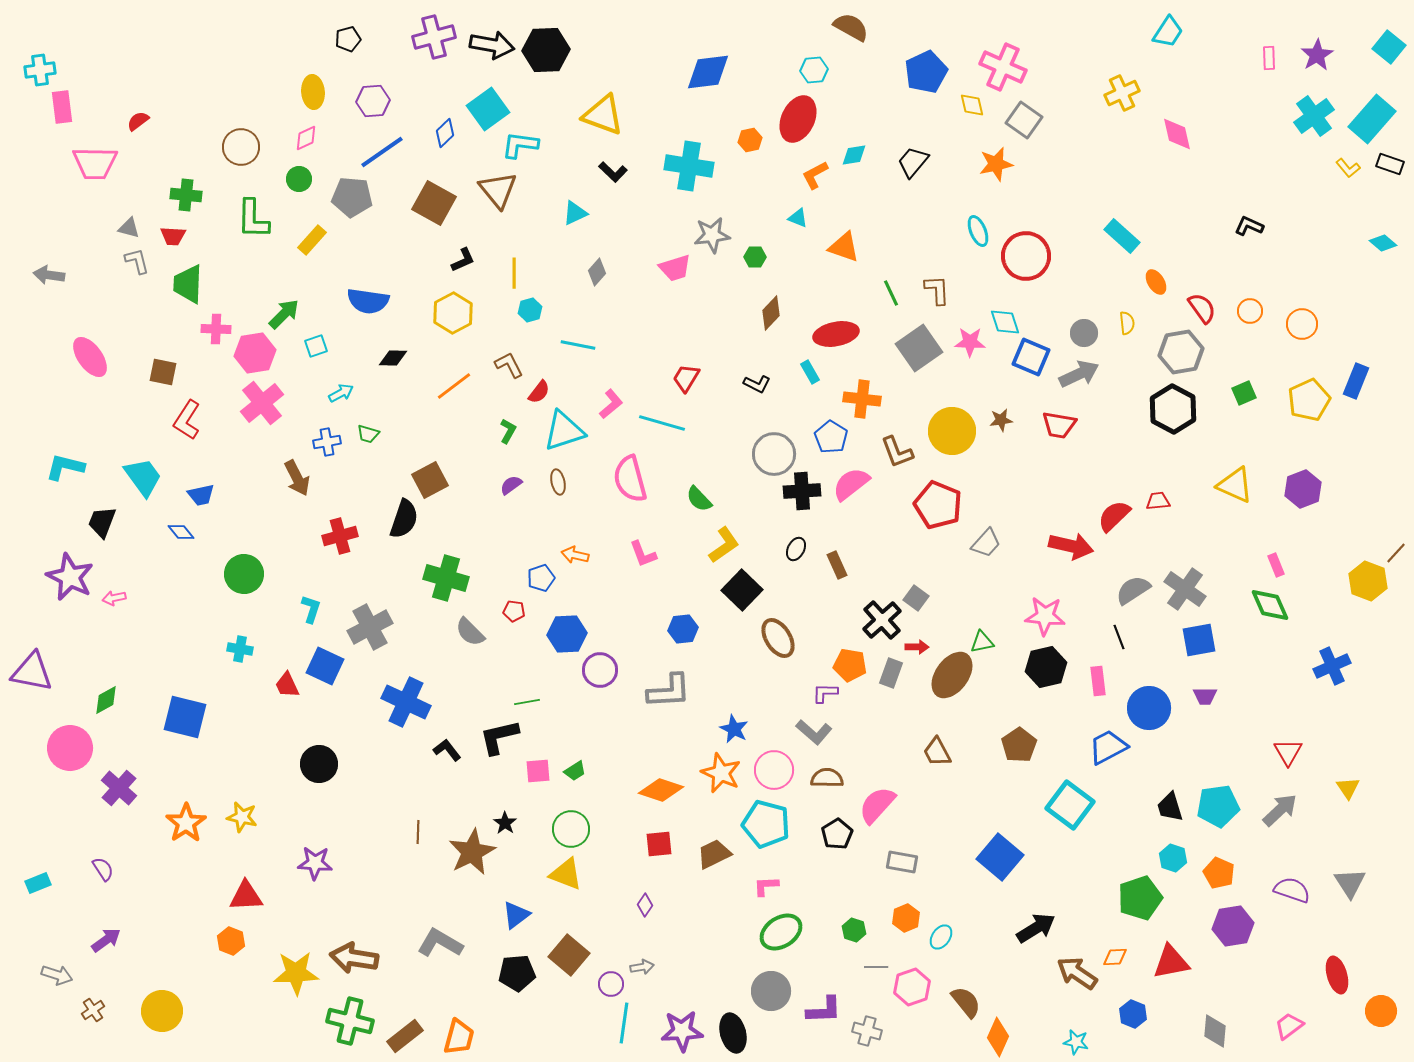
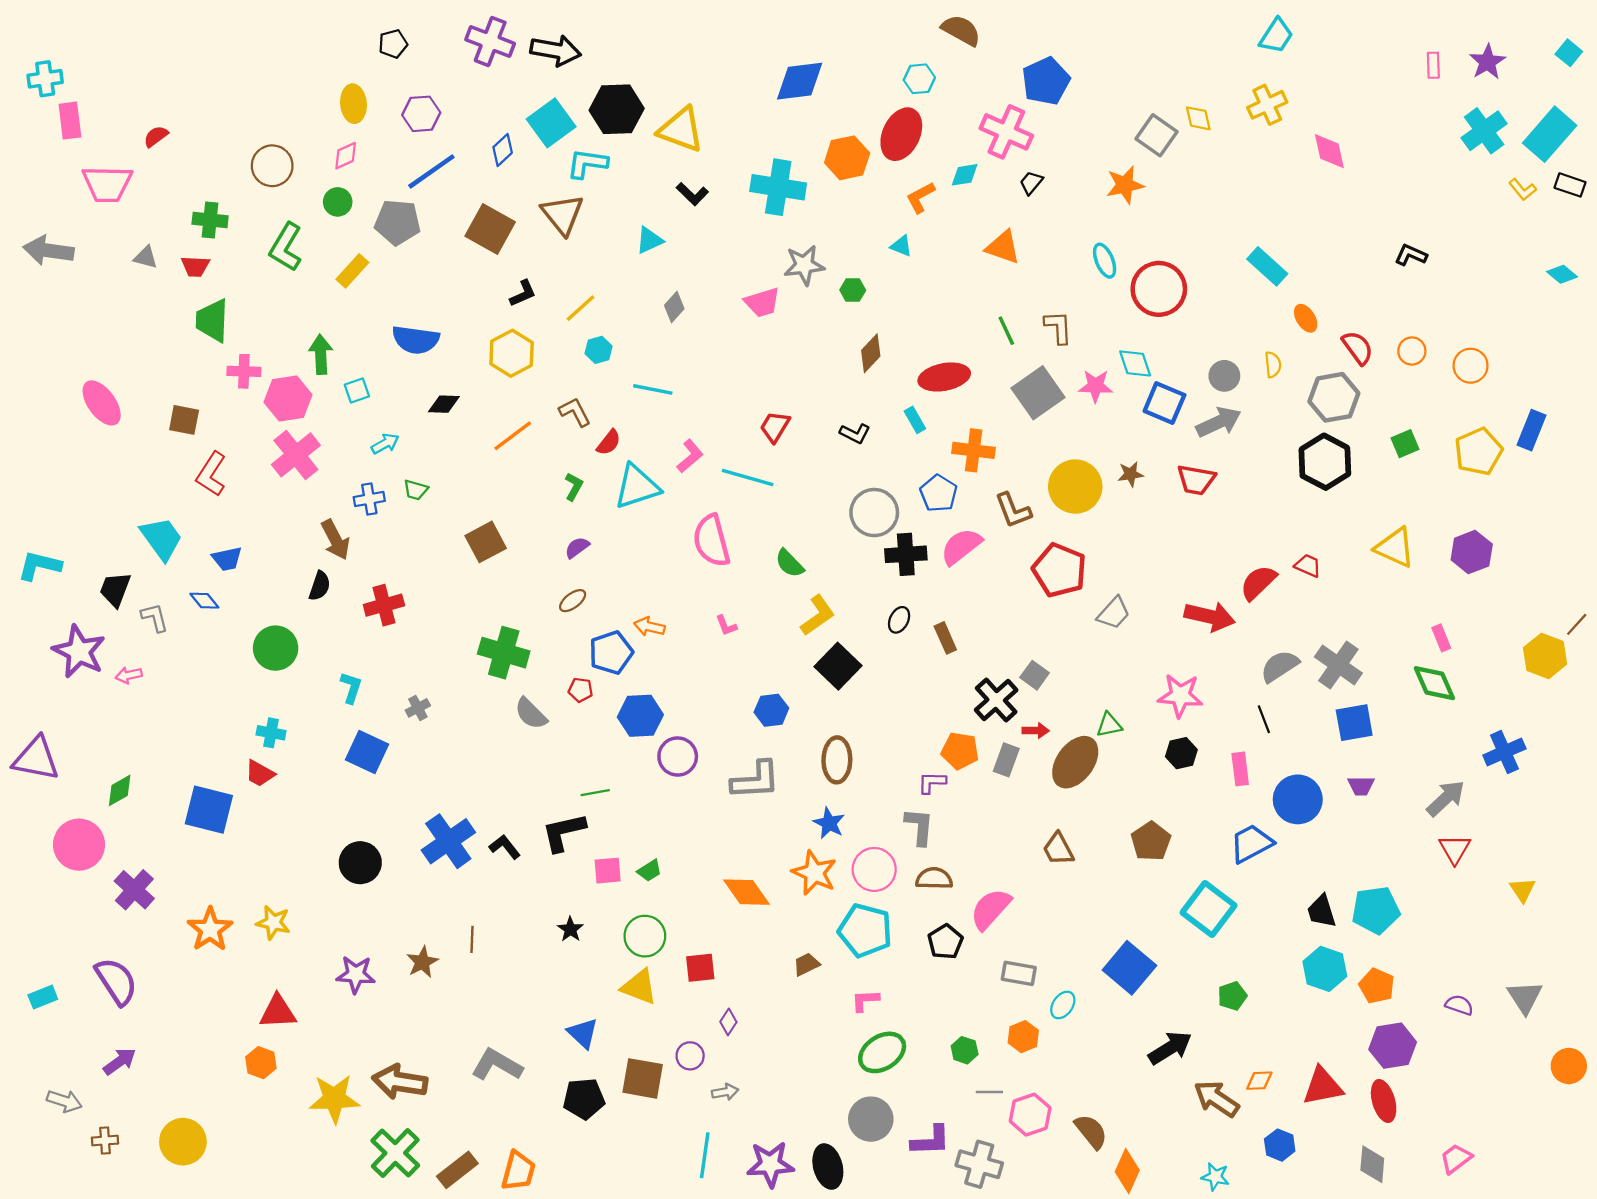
cyan trapezoid: (1168, 32) -> (1276, 36), moved
purple cross: (434, 37) -> (490, 42), turned 36
cyan square: (1389, 47) -> (1569, 53), size x0.7
black hexagon: (546, 50) -> (617, 109), moved
pink cross: (1003, 67) -> (1006, 132), moved
yellow diamond: (972, 105) -> (1198, 118), moved
orange hexagon: (750, 140) -> (847, 158), size x1.6
black trapezoid: (913, 162) -> (1031, 183), size x0.7
green L-shape: (253, 219) -> (286, 247), turned 30
orange triangle: (844, 247) -> (1003, 247), moved
gray L-shape: (137, 261) -> (155, 618), moved
yellow line: (514, 273) -> (581, 308), turned 48
gray arrow: (49, 275) -> (49, 250), moved, size x1.4
green arrow: (284, 314) -> (321, 354), turned -48
cyan L-shape: (65, 467) -> (39, 566), moved
brown ellipse: (558, 482) -> (573, 601), moved, turned 65
red trapezoid: (1158, 501) -> (1308, 566), turned 30
black semicircle: (404, 519) -> (320, 586), moved, size x0.7
pink L-shape: (643, 554) -> (726, 625), size x0.7
blue pentagon: (541, 578) -> (611, 653), size x1.4
gray cross: (370, 627) -> (418, 708), size x0.5
brown ellipse: (778, 638) -> (837, 760), moved, turned 33
black hexagon: (1046, 667) -> (1181, 753), size x0.7
red trapezoid: (287, 685) -> (260, 773), moved, turned -36
blue cross: (406, 702) -> (448, 841), moved, turned 30
gray L-shape: (814, 732) -> (919, 827), turned -126
orange diamond: (661, 790) -> (747, 892), turned 36
gray arrow: (1280, 810) -> (1446, 798), moved
red square: (659, 844) -> (700, 968), moved
brown star: (472, 852) -> (422, 962), moved, size x0.6
brown trapezoid: (714, 854) -> (806, 964), size x0.7
cyan hexagon: (1173, 858) -> (1325, 969), size x1.4
purple semicircle: (103, 869) -> (116, 981), size x1.8
purple semicircle: (1292, 890) -> (1459, 1005), size x0.7
green pentagon: (1140, 898) -> (1232, 996), moved, size x0.6
blue triangle: (516, 915) -> (583, 1033), turned -40
cyan ellipse: (941, 937) -> (1063, 1005), moved
brown square: (569, 955) -> (643, 1078), turned -30
red ellipse: (1337, 975) -> (1384, 1101), moved
purple circle: (611, 984) -> (690, 1056), moved
brown cross: (93, 1010) -> (105, 1141), turned 30
orange circle: (1381, 1011) -> (1569, 1066), moved
green cross: (350, 1021) -> (395, 1153), turned 30
gray cross: (867, 1031) -> (979, 1164), size x1.4

